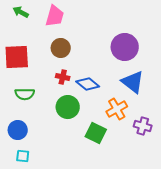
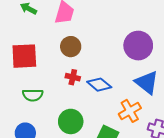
green circle: (68, 107) -> (71, 121), moved

